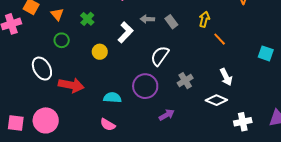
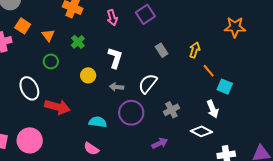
gray arrow: (147, 19) -> (117, 87), moved
white L-shape: (125, 32) -> (115, 58), turned -30
cyan square: (266, 53) -> (225, 87), moved
purple arrow: (167, 115) -> (160, 143), moved

